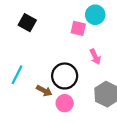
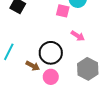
pink arrow: (95, 57) -> (78, 36), turned -32

